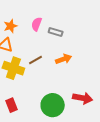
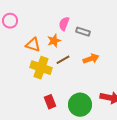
orange star: (10, 26) -> (54, 41), moved
red rectangle: (11, 105) -> (50, 102), moved

